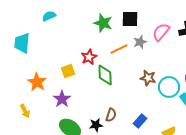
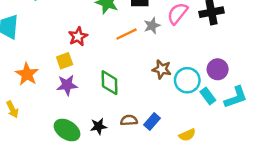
red star: (89, 57) -> (78, 36), moved
green diamond: (105, 75) -> (110, 83), moved
purple star: (62, 99) -> (67, 85), moved, turned 30
brown semicircle: (111, 115) -> (129, 120), moved, turned -112

